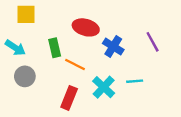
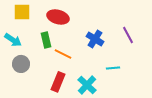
red ellipse: (86, 27) -> (58, 17), moved
cyan cross: (104, 87) -> (87, 85), moved

